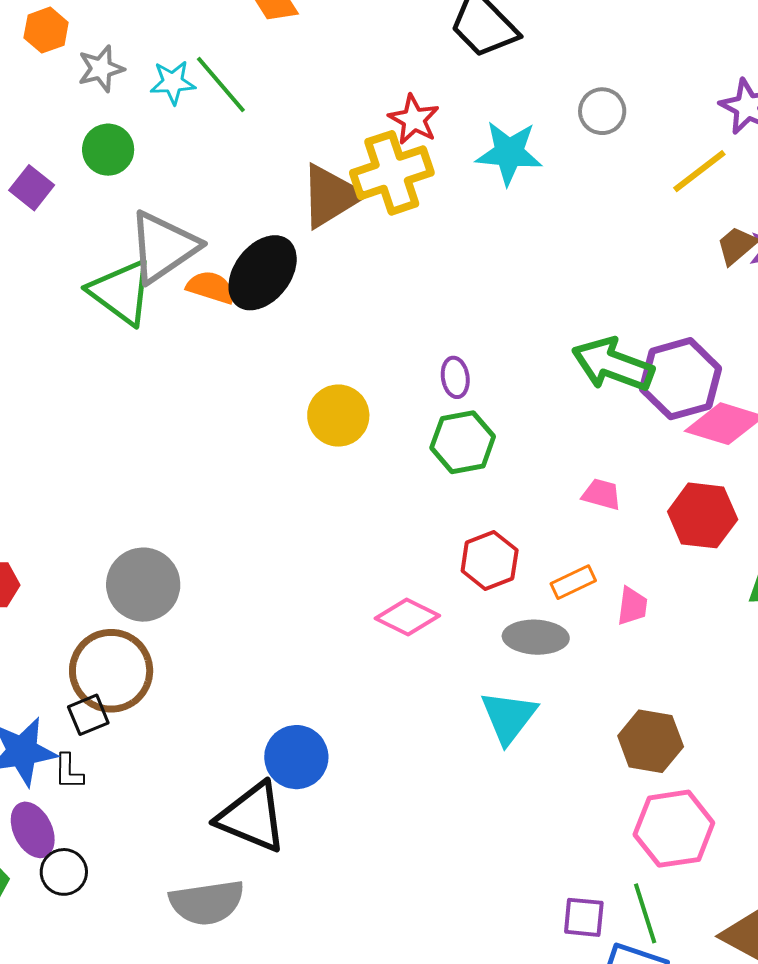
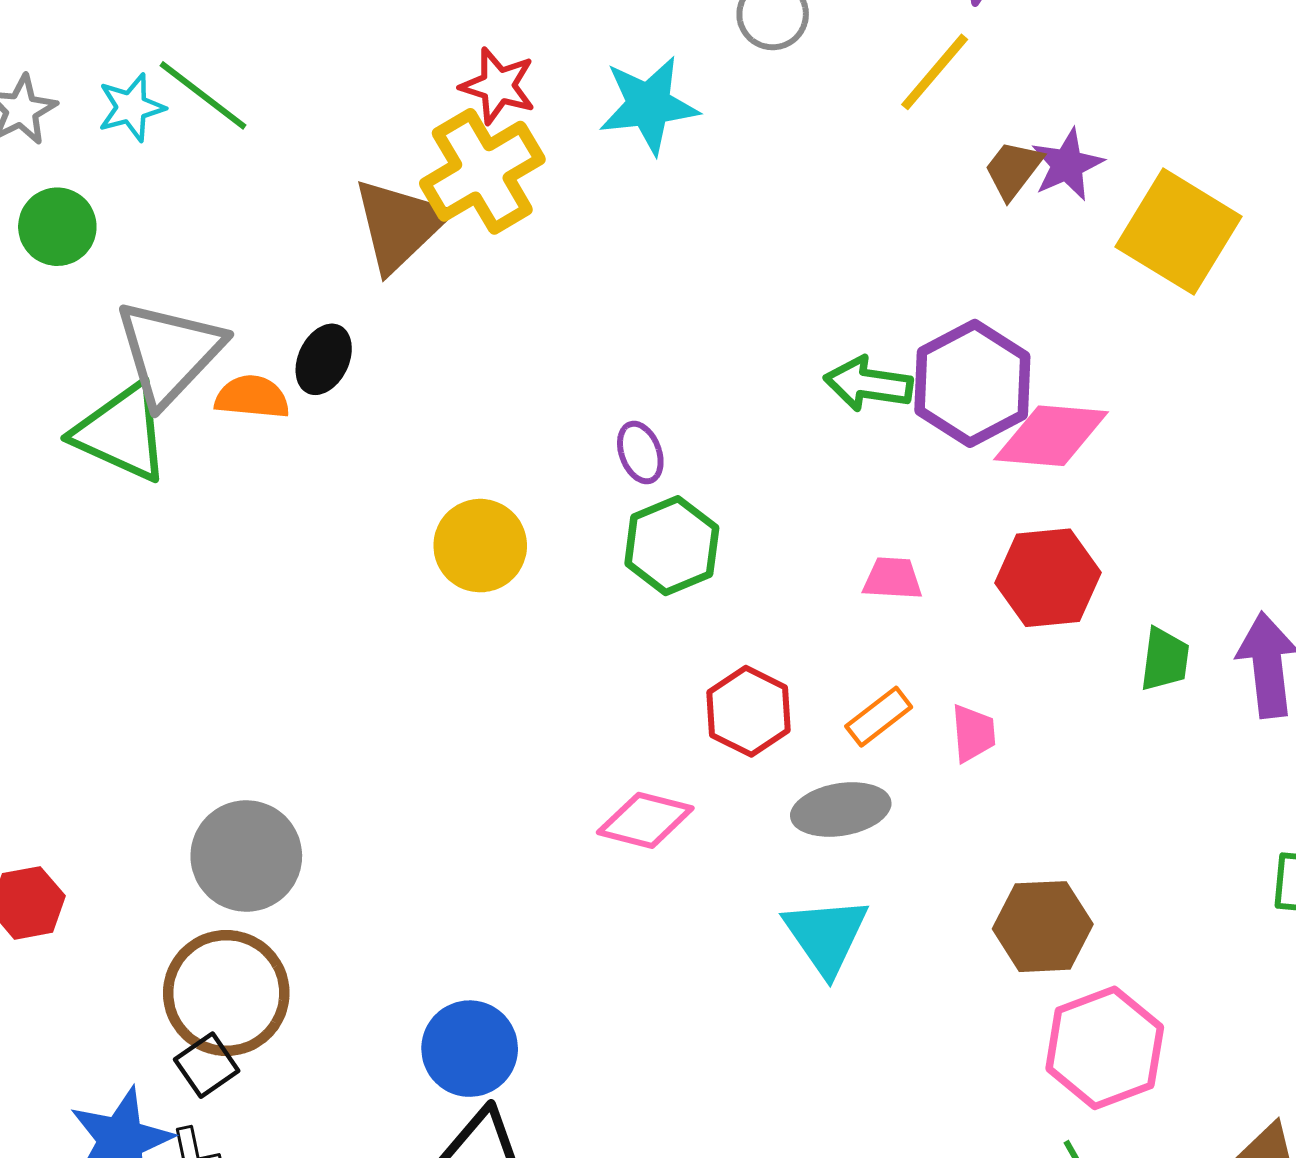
black ellipse: (263, 273) -> (324, 359), size x0.6
green arrow: (613, 365) -> (868, 384), size x0.7
blue circle: (296, 757) -> (470, 1049), moved

